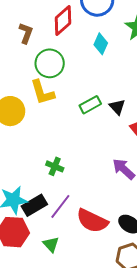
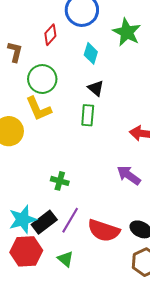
red diamond: (63, 20) -> (50, 35), size x0.7
green rectangle: (90, 105) -> (88, 115), turned -50
black triangle: (117, 107) -> (96, 88), moved

